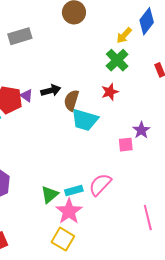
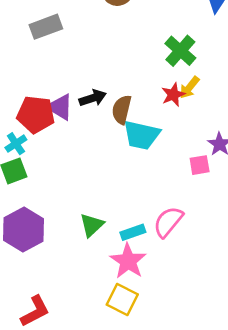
yellow arrow: (124, 35) -> (189, 87), moved
purple triangle: (27, 96) -> (60, 107), size x1.5
green triangle: (50, 195) -> (92, 225), moved

